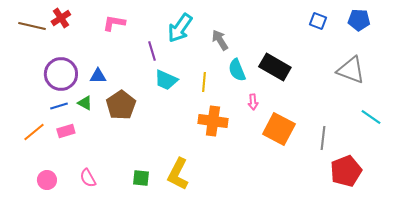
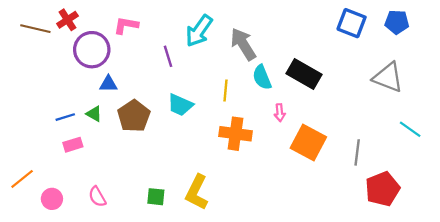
blue square: (318, 21) -> (352, 23), size x1.5
gray arrow: (220, 40) -> (243, 44), size x1.4
purple circle: (61, 74) -> (92, 50), moved
cyan trapezoid: (166, 80) -> (180, 105), moved
orange line: (34, 132) -> (22, 179), moved

